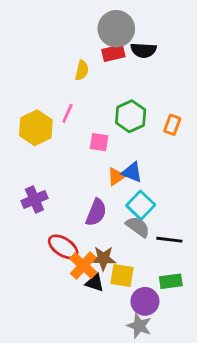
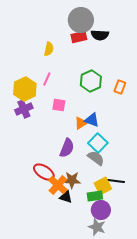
yellow semicircle: (82, 70) -> (49, 49), moved
pink square: (99, 142) -> (59, 105), moved
purple cross: (34, 199) -> (24, 109), moved
black line: (169, 240) -> (116, 181), moved
yellow square: (122, 276) -> (103, 186), moved, turned -36
green rectangle: (171, 281) -> (95, 196), moved

